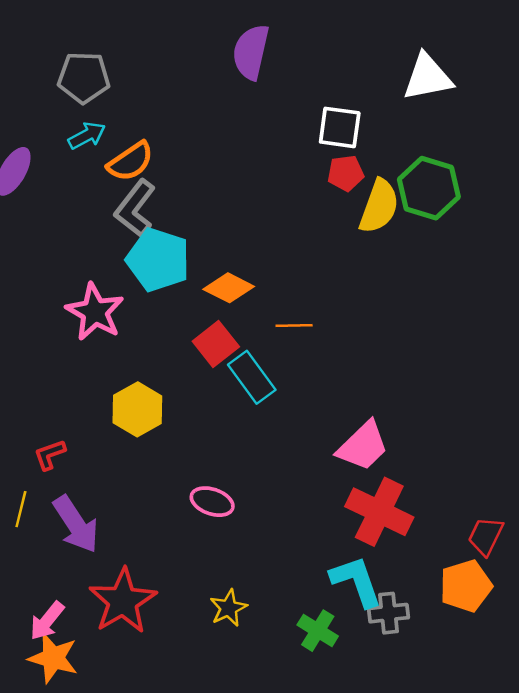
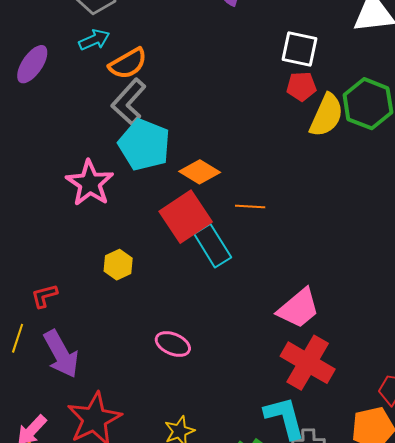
red square: (216, 344) -> (186, 217), size x1.4
yellow hexagon: (137, 409) -> (118, 265), size x0.7

